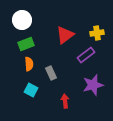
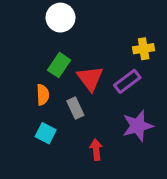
white circle: (22, 20) -> (61, 18), moved
red triangle: (65, 35) -> (90, 78), moved, turned -30
green rectangle: (26, 44) -> (59, 65), moved, turned -35

